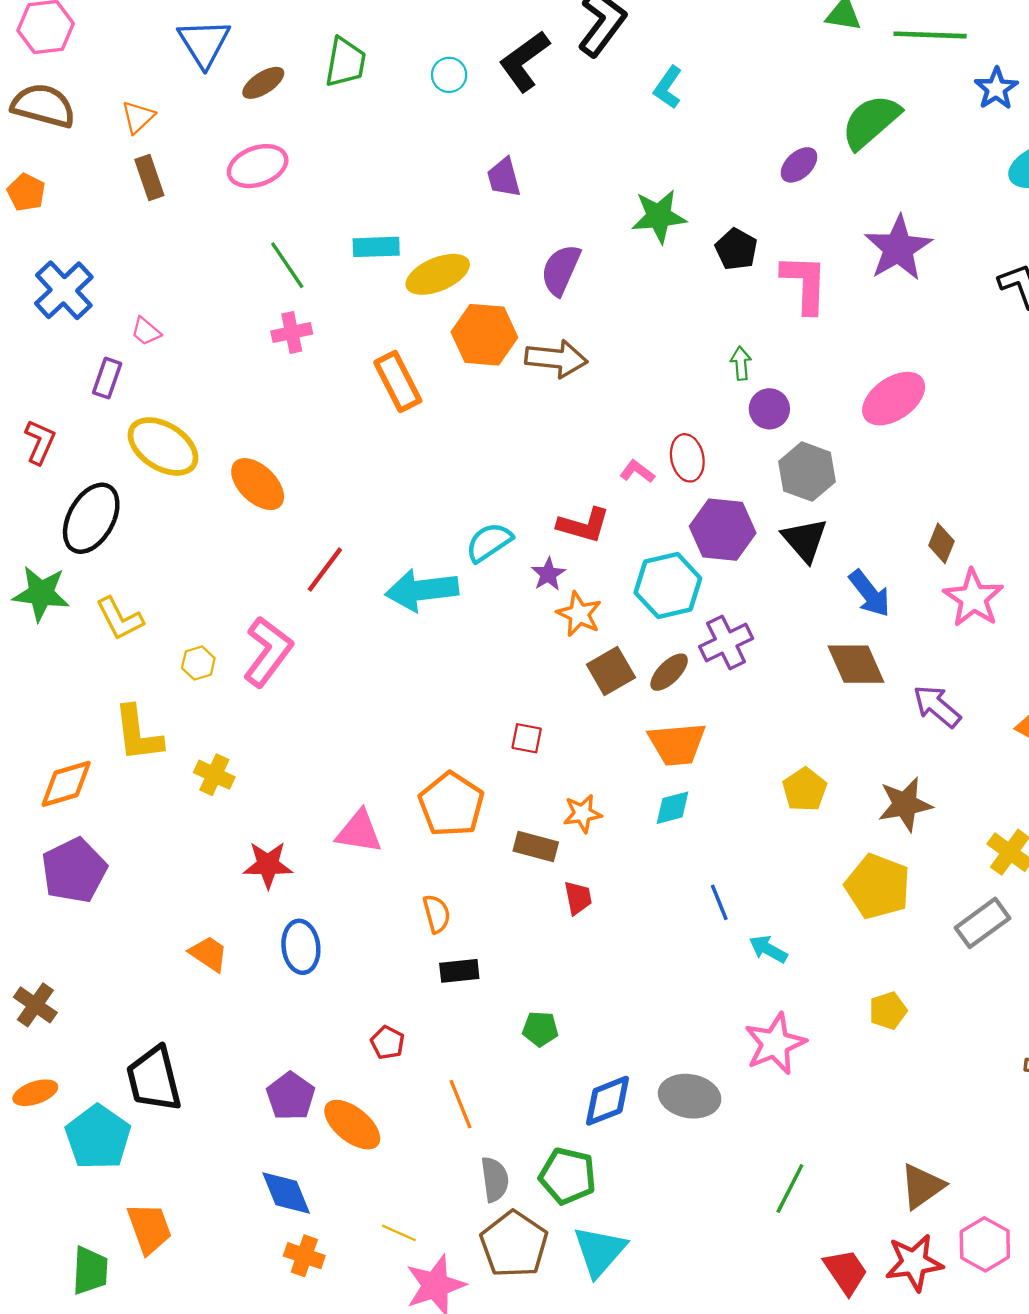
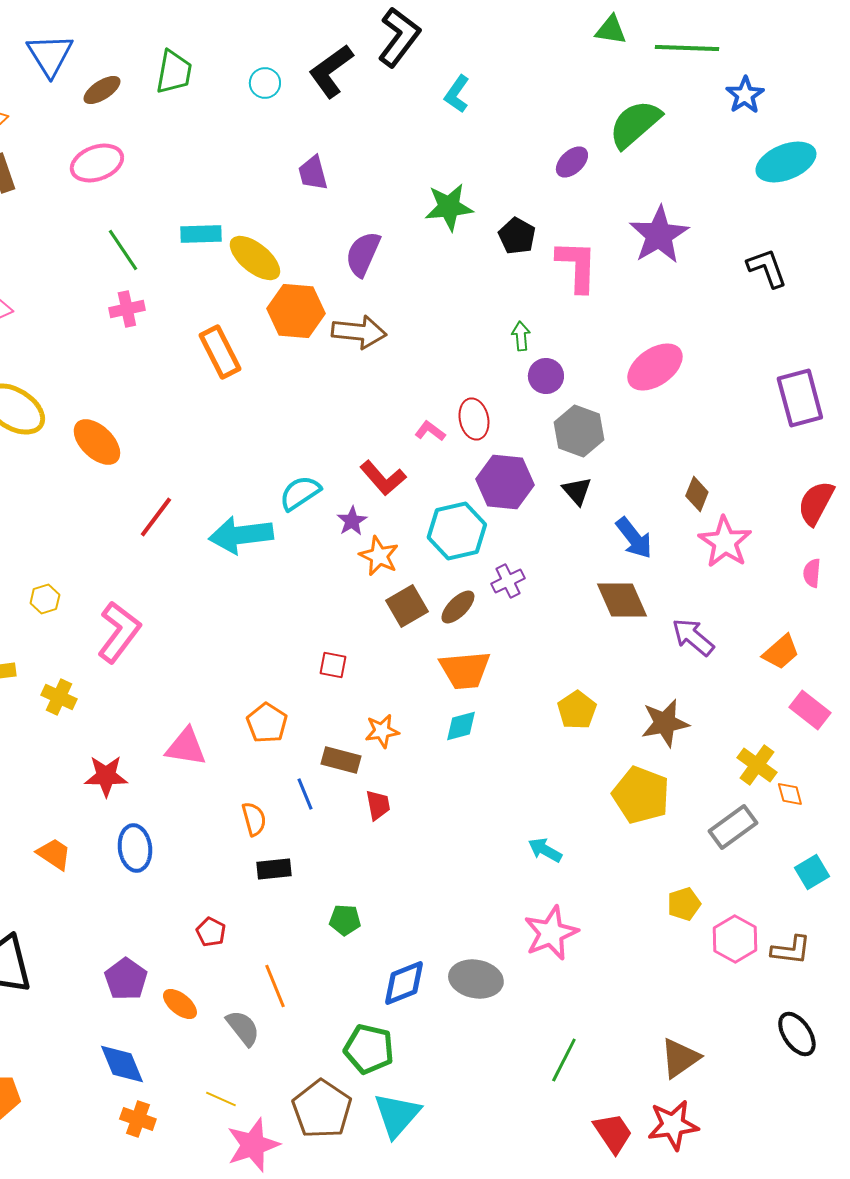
yellow ellipse: (438, 274) -> (255, 258), turned 62
red L-shape: (584, 525) -> (383, 478), turned 33
black triangle: (805, 540) -> (577, 491), size x0.7
purple cross: (726, 643) -> (508, 581), size x0.7
pink L-shape: (268, 652) -> (119, 632), moved
orange pentagon: (451, 804) -> (267, 723), size x0.7
blue line: (719, 902) -> (305, 794), moved
yellow pentagon: (888, 1011) -> (684, 904), moved
orange ellipse: (352, 1125) -> (180, 1004), size x0.7
gray semicircle: (495, 1179) -> (243, 1028), moved, turned -30
pink hexagon: (985, 1244) -> (735, 939), moved

